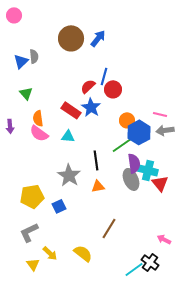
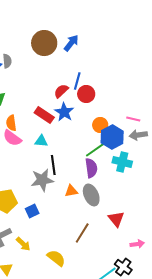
black line: (96, 160) -> (53, 165), moved
purple semicircle: (134, 163) -> (91, 168), moved
cyan cross: (148, 170) -> (122, 162), moved
gray star: (69, 175) -> (42, 180), turned 30
gray ellipse: (131, 179) -> (91, 195), moved
red triangle: (160, 183) -> (116, 219), moved
pink arrow: (164, 239) -> (137, 244), turned 144
yellow arrow: (50, 253) -> (23, 244), moved

